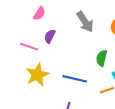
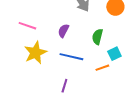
purple semicircle: (50, 36) -> (63, 31), moved

